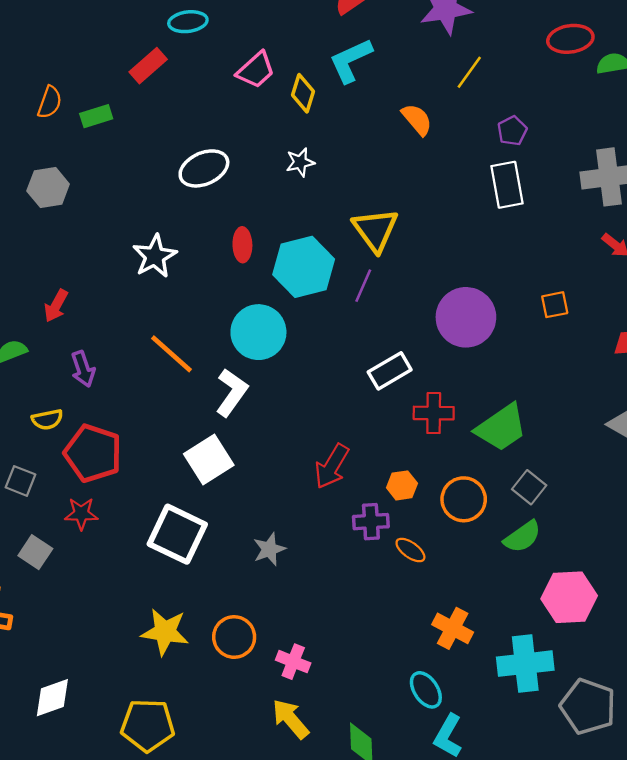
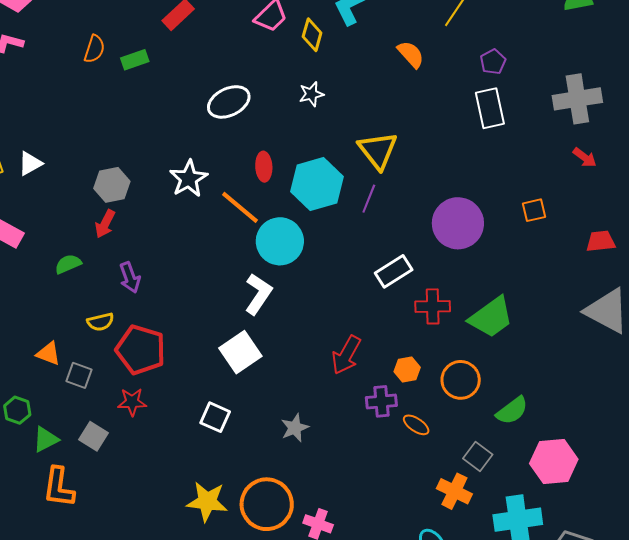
gray hexagon: (48, 187) -> (112, 185), moved
orange line: (172, 354) -> (240, 207), moved
gray square: (529, 487) -> (478, 456), moved
white square: (177, 534) -> (215, 417), size x0.6
orange circle: (234, 637) -> (267, 504), size x1.4

